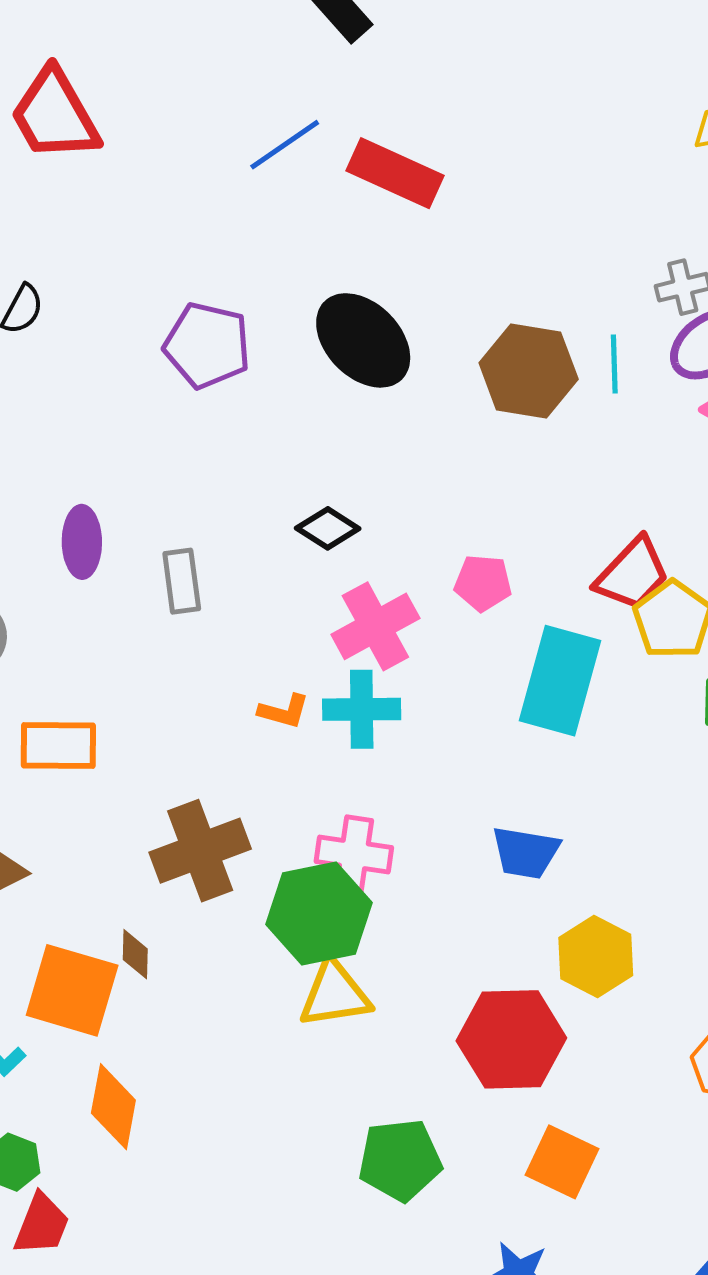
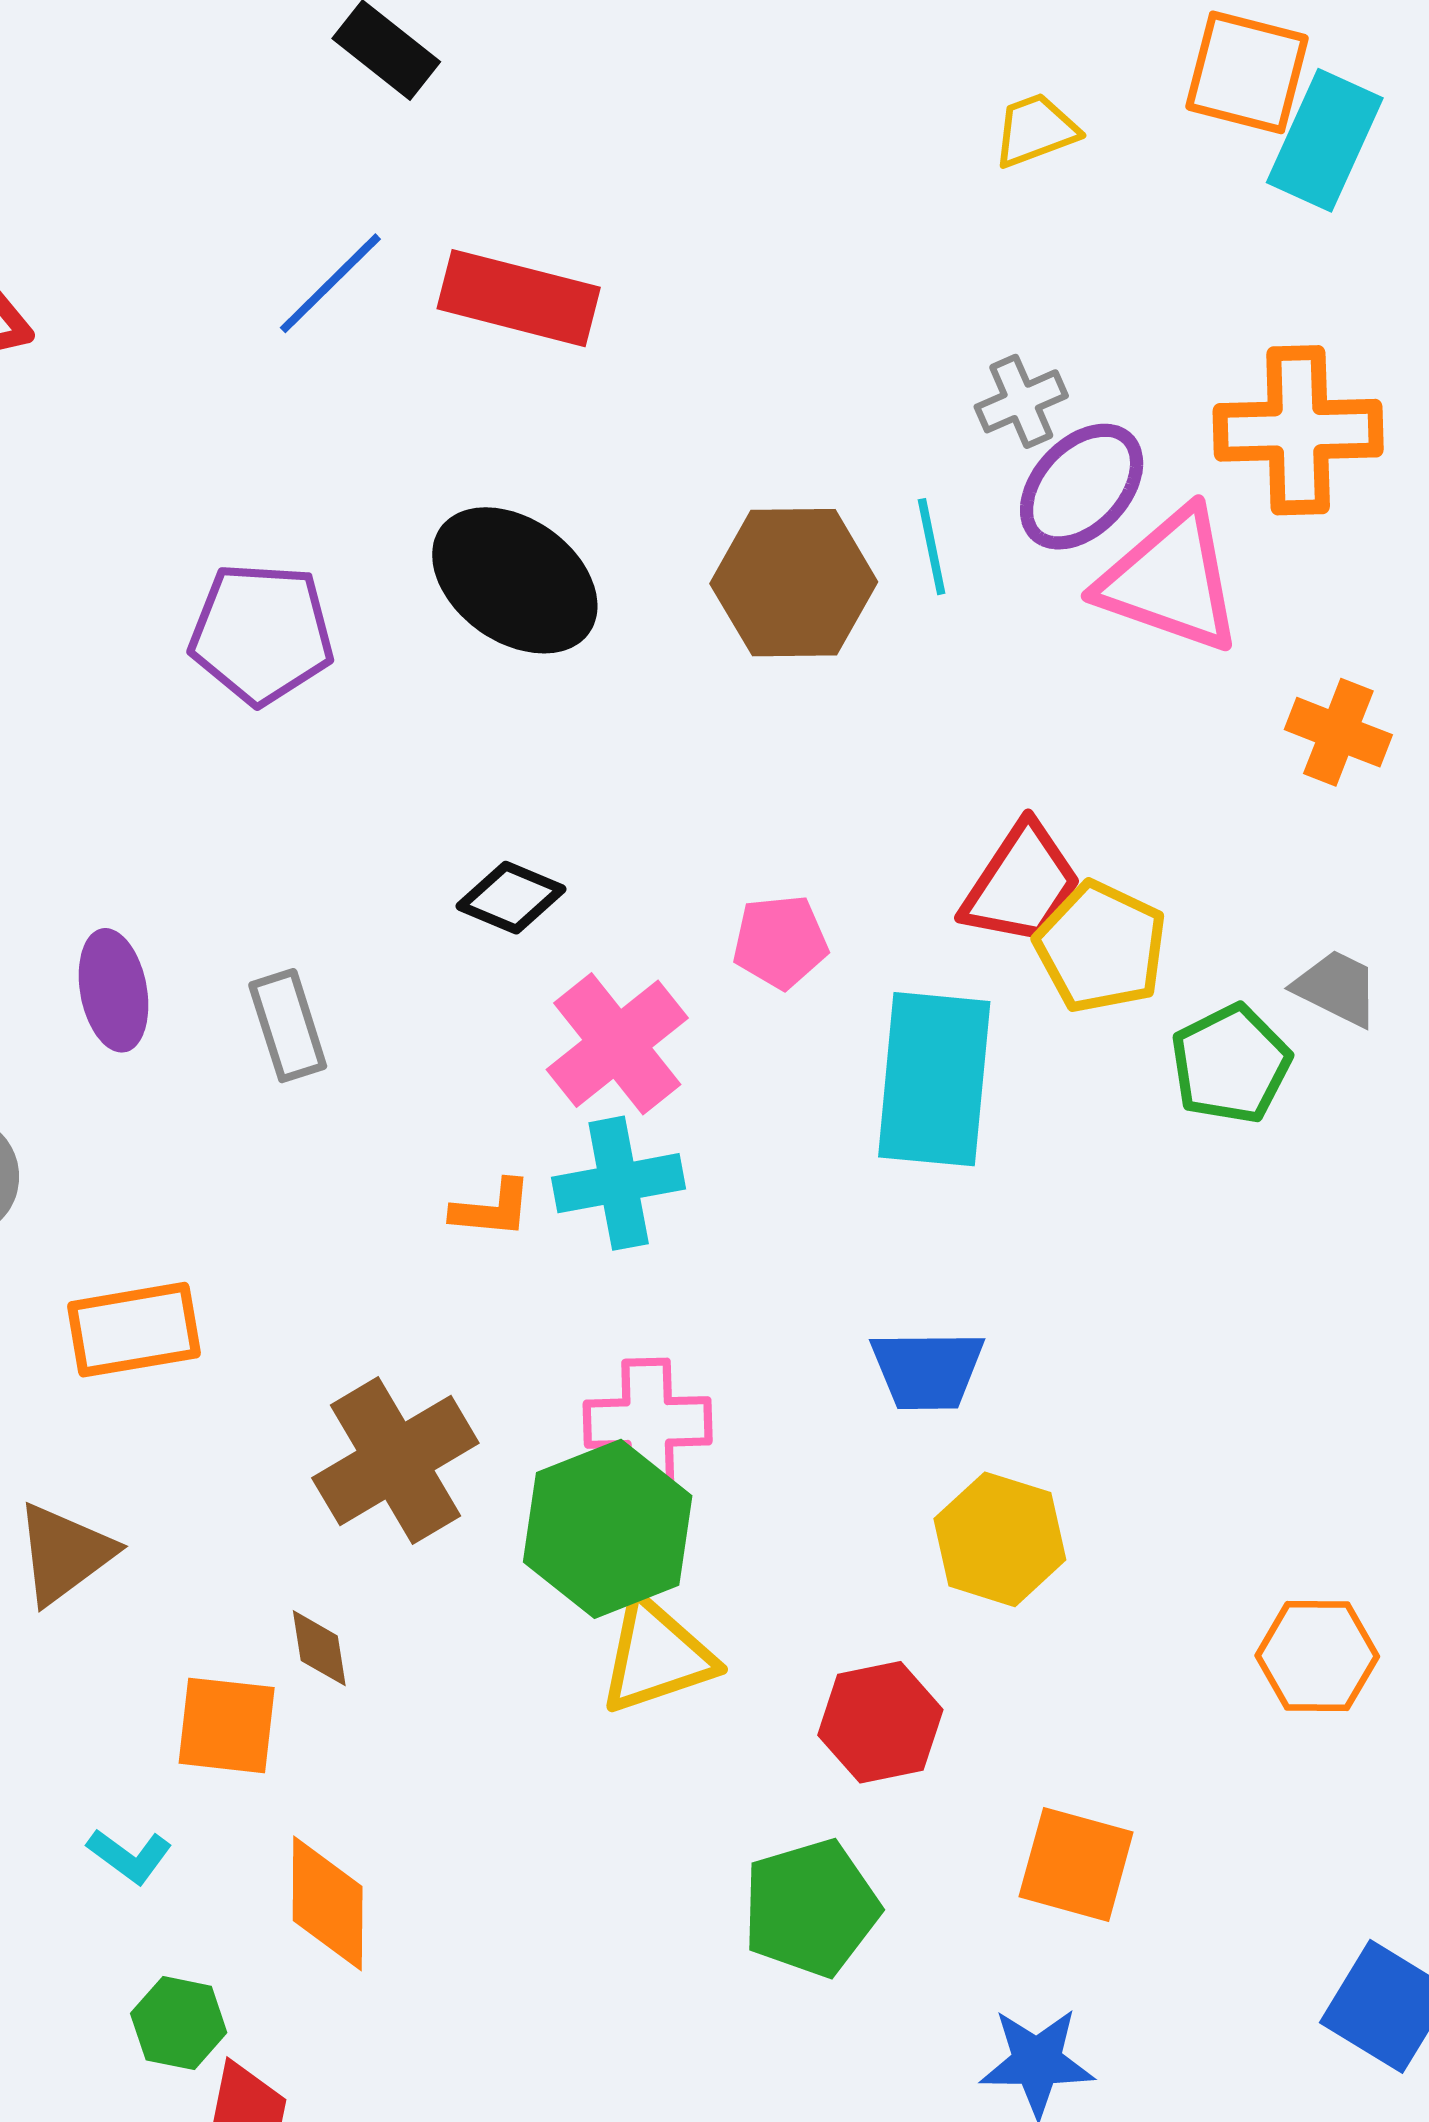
yellow hexagon: (596, 957) -> (1000, 1539), moved
orange square: (72, 990) -> (227, 1725), size x0.7
red hexagon: (511, 1039) -> (880, 1722), moved, size x0.7

